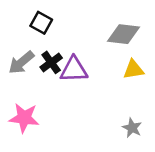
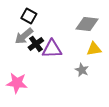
gray arrow: (21, 62) -> (24, 36), moved
gray star: (132, 128) -> (82, 70), moved

